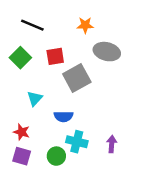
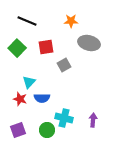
gray square: (77, 78) -> (64, 65), size x0.6
blue semicircle: (64, 116) -> (42, 98), moved
red star: (22, 132) -> (20, 99), moved
purple square: (22, 156) -> (18, 130), turned -35

